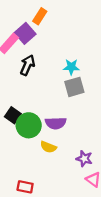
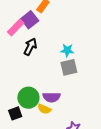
black square: (13, 115) -> (15, 113), moved, turned 32
yellow semicircle: (48, 147) -> (44, 109), moved

